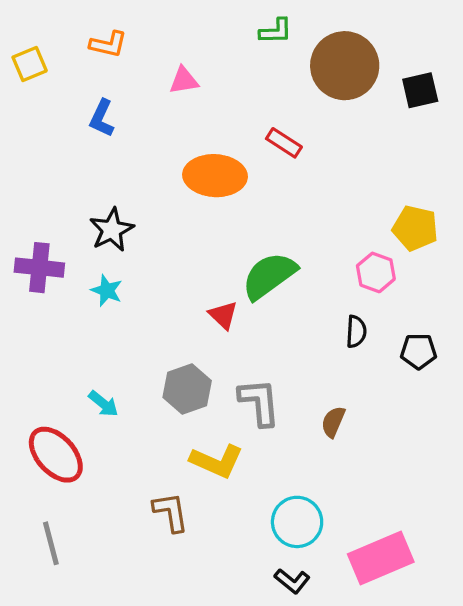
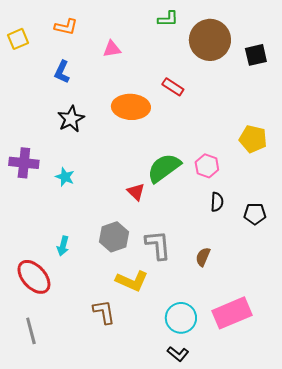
black star: (112, 230) -> (71, 119), moved
pink hexagon: (376, 272) -> (207, 166), moved
cyan arrow: (103, 404) -> (63, 246), turned 66
pink rectangle: (381, 558) -> (232, 313), moved

